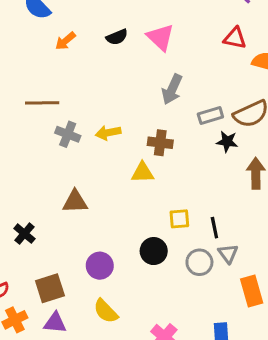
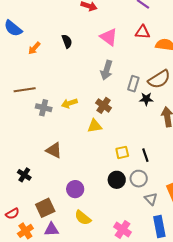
black semicircle: (117, 37) -> (67, 41), turned -80
pink triangle: (160, 37) -> (109, 37), moved
gray rectangle: (210, 116) -> (133, 84), turned -49
brown cross: (160, 143) -> (104, 105), turned 35
brown triangle: (75, 202) -> (54, 150), turned 36
black circle: (154, 251) -> (117, 180), moved
gray triangle: (228, 254) -> (151, 199), moved

